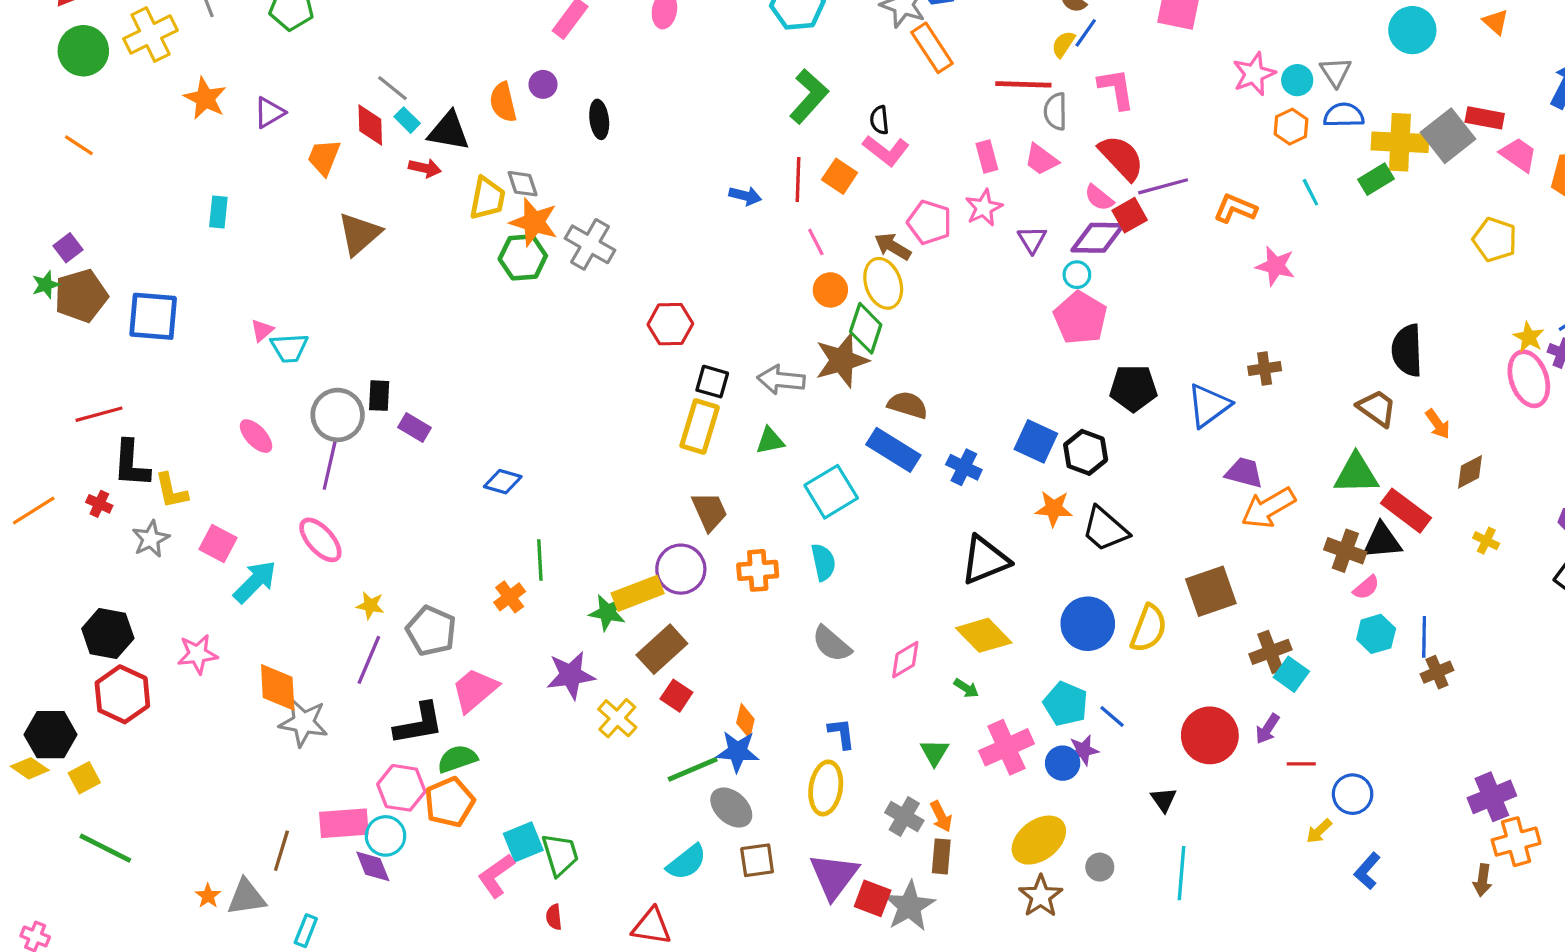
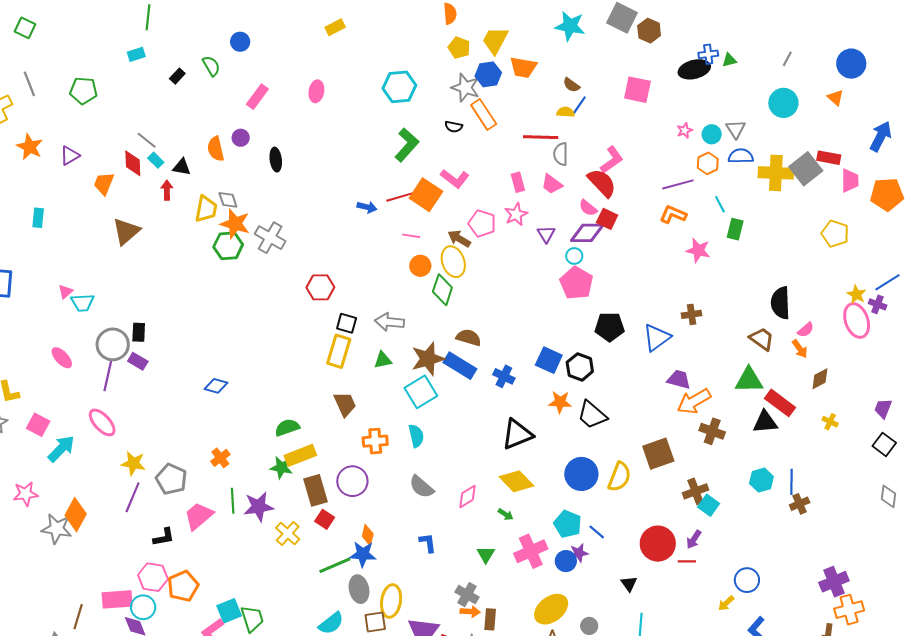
yellow semicircle: (1063, 44) -> (566, 112), turned 60
pink star: (1254, 74) -> (685, 130), size x0.6
pink L-shape: (1116, 89) -> (612, 160), moved, turned 64
black semicircle: (879, 120) -> (454, 127), moved, turned -72
black triangle: (449, 131) -> (182, 167), size x0.7
pink trapezoid: (1518, 155) -> (850, 181), turned 55
red arrow: (425, 168) -> (167, 190), turned -102
orange square: (840, 176) -> (426, 195), size x1.5
green rectangle: (1376, 179) -> (735, 229), moved, turned -45
red line: (798, 180) -> (400, 197), turned 72
purple line: (1163, 186) -> (678, 184), moved
red square: (1130, 215) -> (607, 219), turned -35
pink line: (816, 242) -> (411, 236), turned -54
brown star: (842, 360) -> (428, 359), moved
purple rectangle: (415, 427) -> (138, 361), moved
brown cross: (1345, 551) -> (712, 431), moved
green line: (540, 560) -> (233, 501), moved
purple circle: (681, 569) -> (352, 481), moved
pink semicircle: (1366, 588) -> (806, 330), moved
yellow star: (370, 605) -> (133, 463), size x1.4
brown rectangle: (662, 649) -> (315, 490), turned -64
orange diamond: (278, 687) -> (76, 515), turned 32
gray star: (303, 723) -> (57, 529), moved
black L-shape: (419, 724) -> (164, 537), size x0.7
green semicircle: (457, 759) -> (287, 428), moved
red line: (1301, 764) -> (687, 561), moved
yellow ellipse: (826, 788) -> (391, 601), moved
gray ellipse: (731, 808) -> (359, 589), turned 36
orange arrow: (941, 816) -> (470, 612), moved, turned -60

